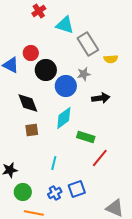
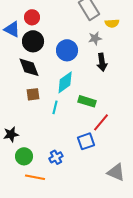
black circle: (46, 70) -> (33, 41), moved
gray star: (84, 74) -> (95, 38), moved
black arrow: (101, 98) -> (102, 62), turned 90
cyan line: (54, 163) -> (55, 107), moved
blue square: (77, 189) -> (86, 141), moved

